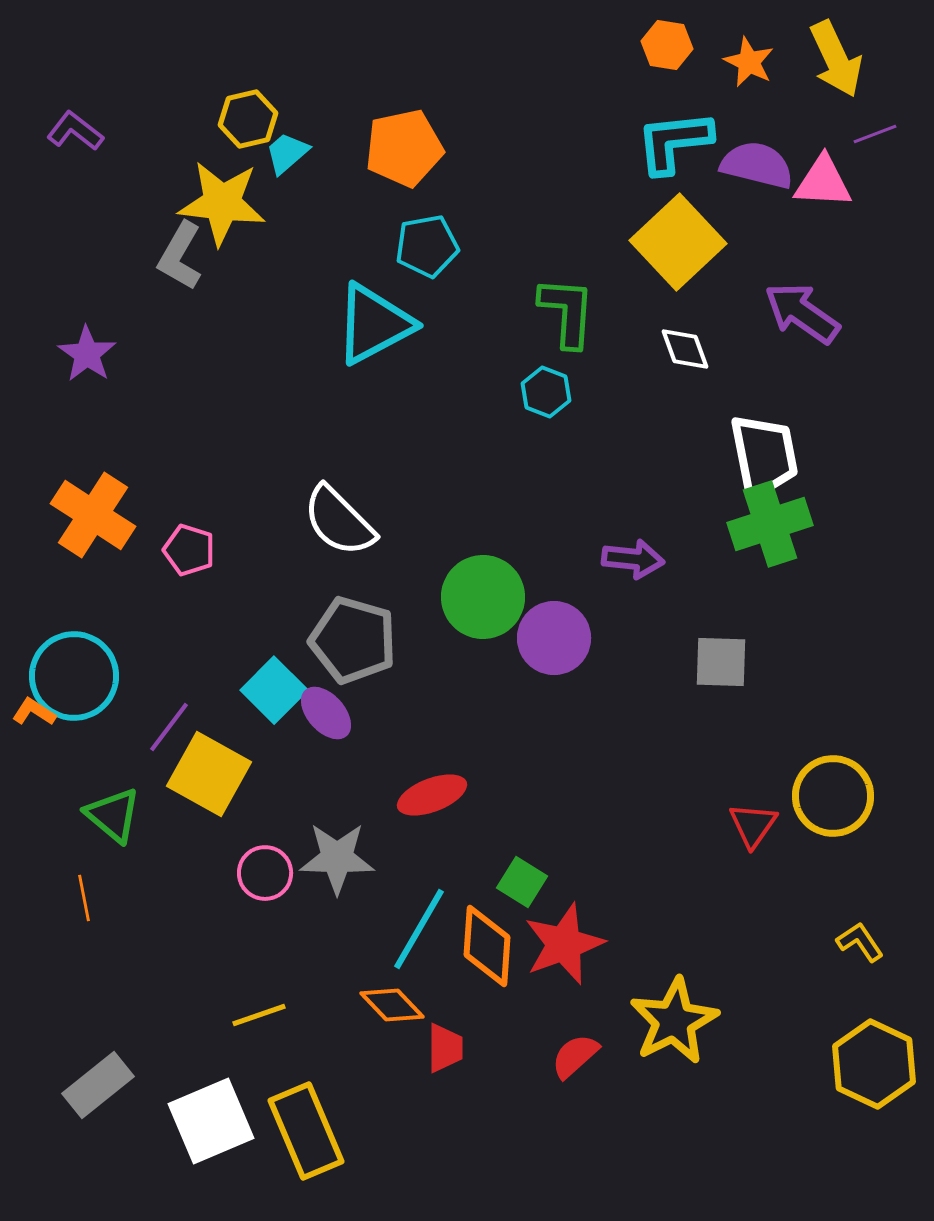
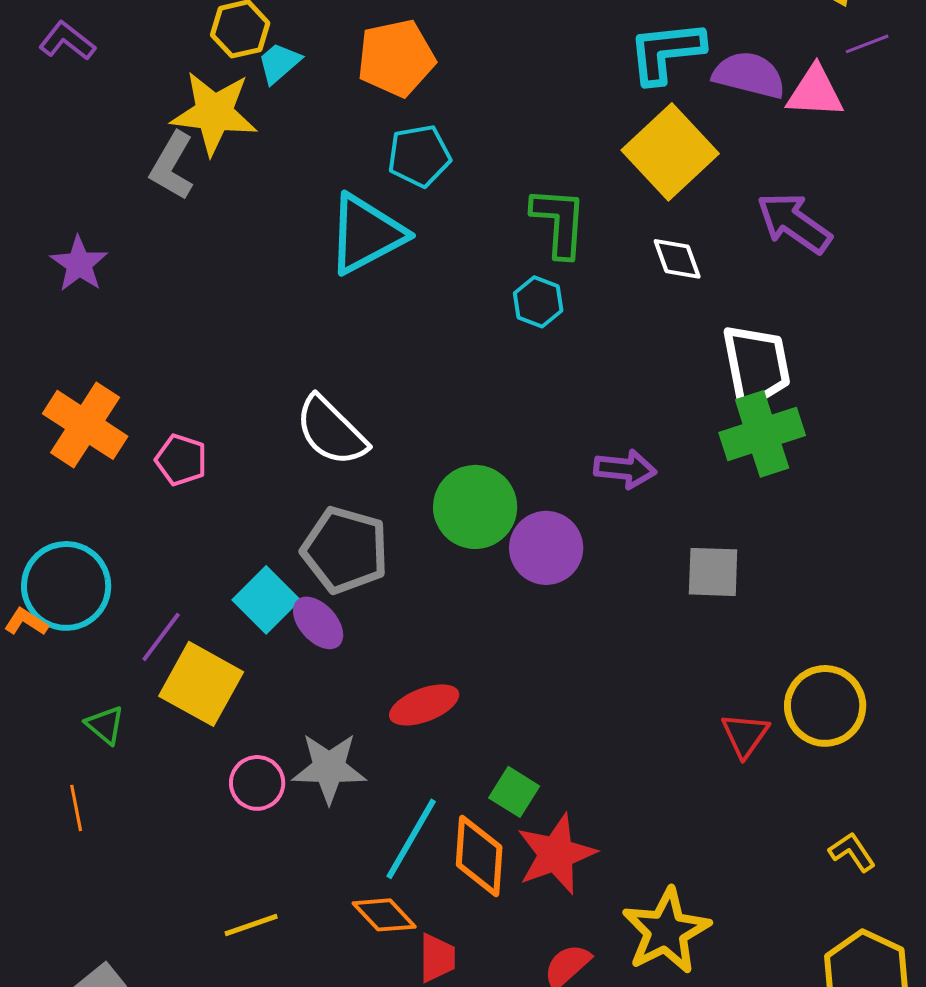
green triangle: (113, 815) -> (105, 725), size x0.7

